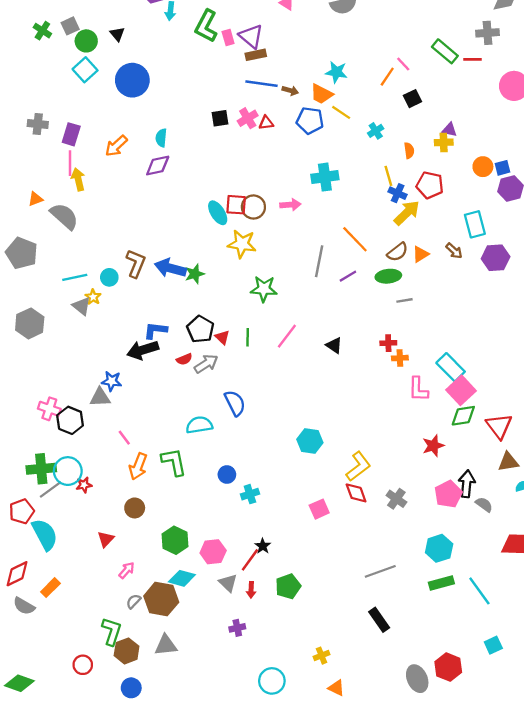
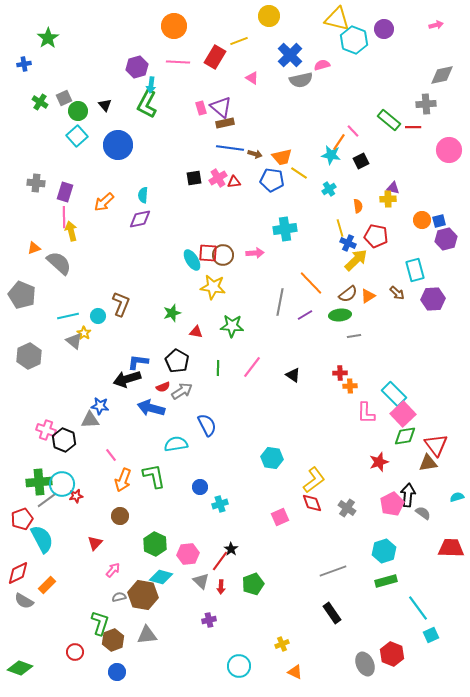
green L-shape: (206, 26) -> (147, 104), moved
cyan star: (336, 72) -> (331, 155), moved
orange trapezoid: (321, 94) -> (282, 157), turned -40
blue arrow: (170, 268) -> (151, 408), moved
red triangle: (222, 337) -> (196, 332), moved, turned -32
brown triangle: (508, 462) -> (428, 463), moved
cyan line: (479, 591) -> (418, 608), moved
gray semicircle: (133, 601) -> (119, 597), turned 32

